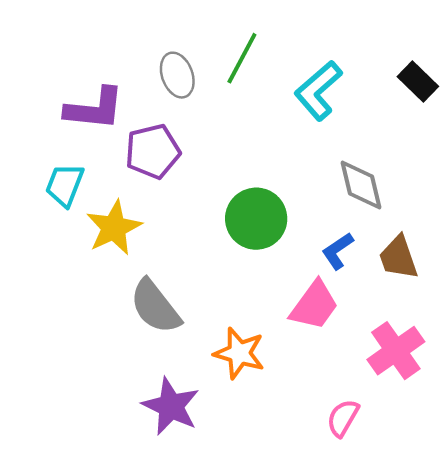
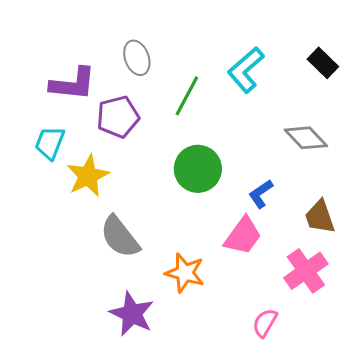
green line: (242, 58) -> (187, 96), moved
gray diamond: (361, 185) -> (306, 138), moved, turned -30
brown trapezoid: (398, 257) -> (320, 217), moved

